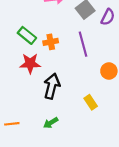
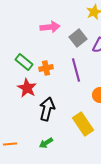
red star: (30, 63) -> (27, 88), turned 30
yellow rectangle: (91, 102) -> (83, 124), size x1.6

